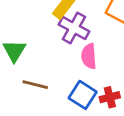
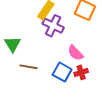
pink semicircle: (89, 56) -> (75, 53), moved, turned -36

